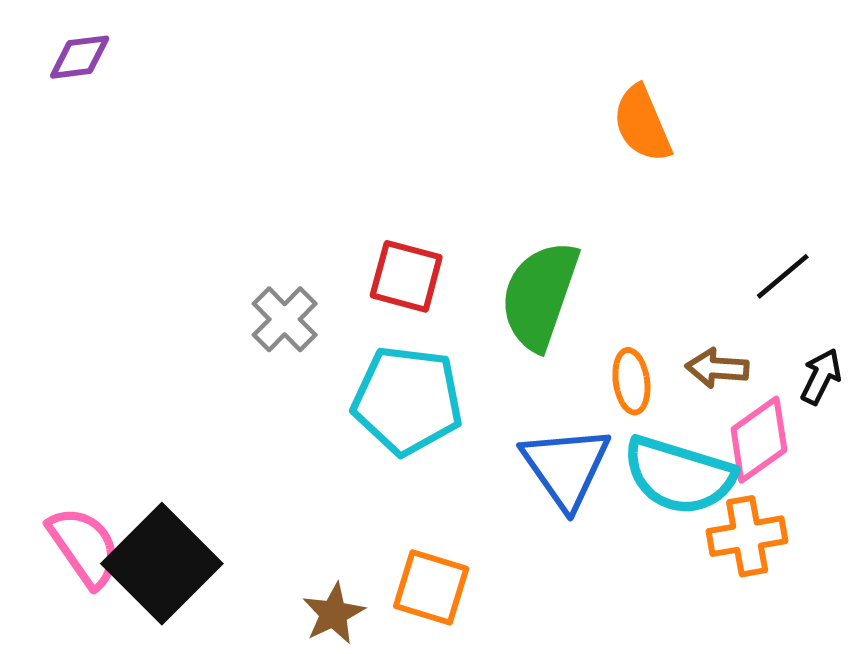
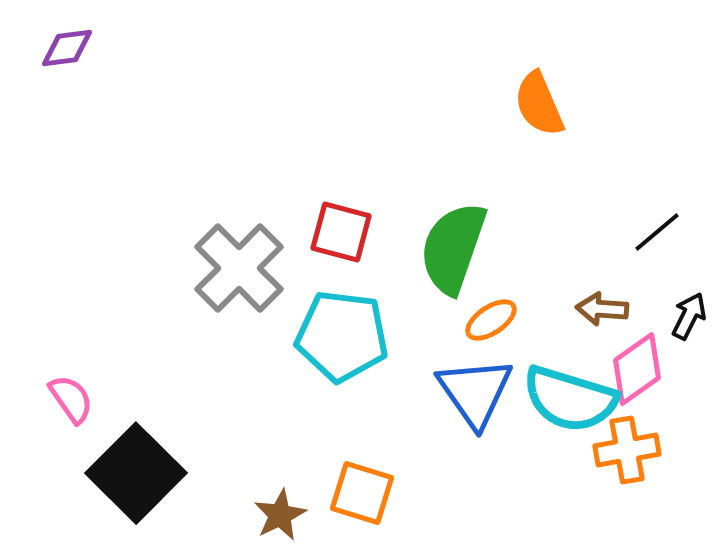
gray cross: (285, 319) -> (239, 268), size x1.6
orange ellipse: (631, 381) -> (491, 320), moved, turned 64
pink semicircle: (84, 547) -> (71, 399), moved, size x0.7

